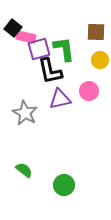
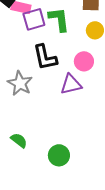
black L-shape: (50, 71) -> (45, 57), moved
purple triangle: (60, 99) -> (71, 84), moved

